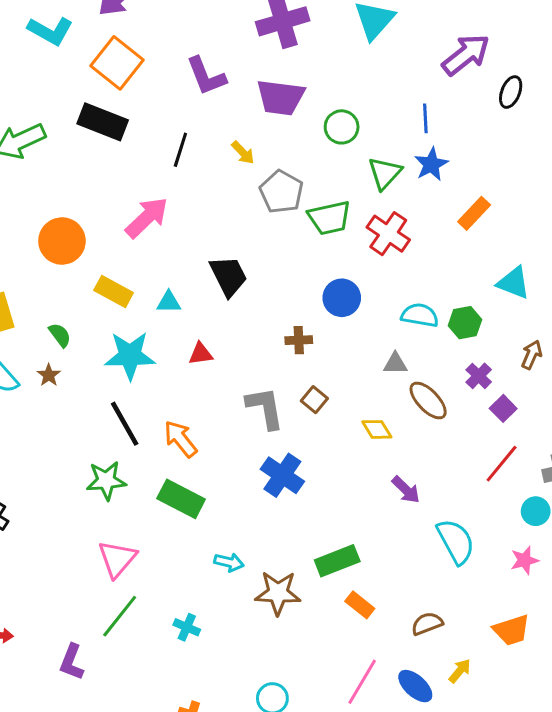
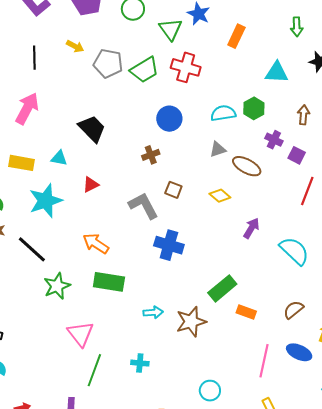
cyan triangle: (169, 302) -> (59, 158), turned 30
black line: (125, 424) -> (32, 249), moved
purple arrow: (406, 490) -> (251, 228), turned -85

